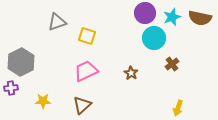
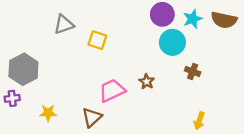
brown cross: (172, 64) -> (193, 71), turned -32
pink trapezoid: (86, 71) -> (112, 91), moved

